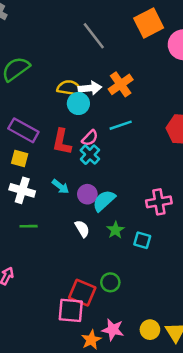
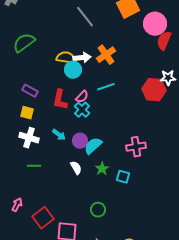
purple rectangle: (23, 130) -> (30, 91), size x0.7
red square: (82, 293) -> (43, 218), moved, turned 30

